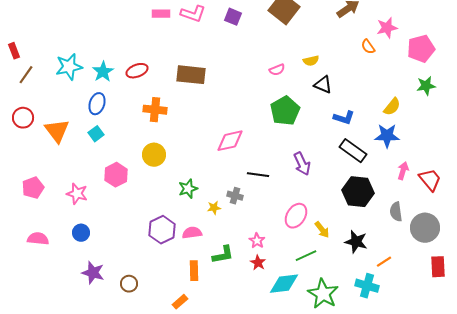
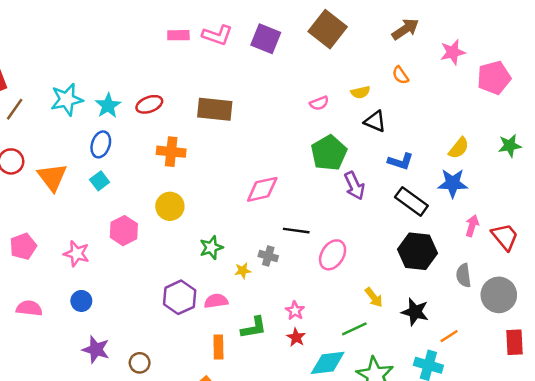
purple square: (233, 17) -> (266, 39), size x1.4
orange semicircle: (368, 47) -> (400, 75), moved
green star: (426, 86) -> (510, 146), moved
purple arrow: (302, 164) -> (354, 186), moved
pink ellipse: (296, 216) -> (333, 255), moved

